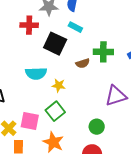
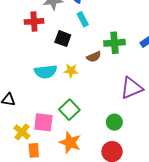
cyan rectangle: (75, 27) -> (83, 19), turned 40
black square: (55, 44) -> (63, 39), size x0.7
yellow star: (59, 85) -> (71, 71), moved

